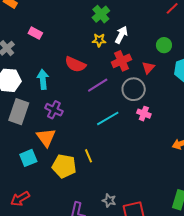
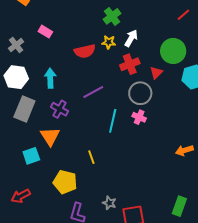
green circle: (164, 45) -> (173, 51), size x1.6
red semicircle: (75, 64) -> (85, 51), moved, turned -40
purple line: (98, 85) -> (93, 92), moved
pink cross: (144, 114) -> (139, 117), moved
cyan line: (108, 118) -> (113, 121), turned -50
yellow pentagon: (64, 166) -> (65, 182), moved

